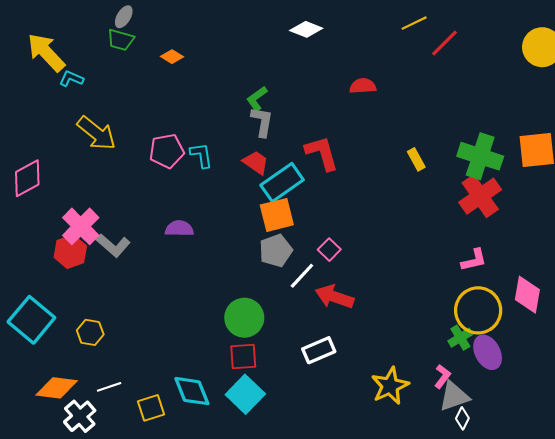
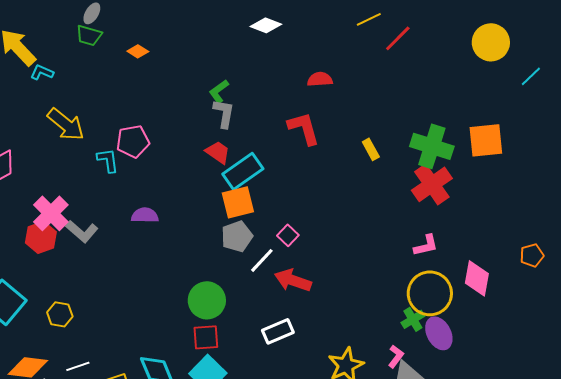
red L-shape: (322, 153) -> (304, 128), moved
cyan L-shape: (201, 155) -> (108, 160), moved

